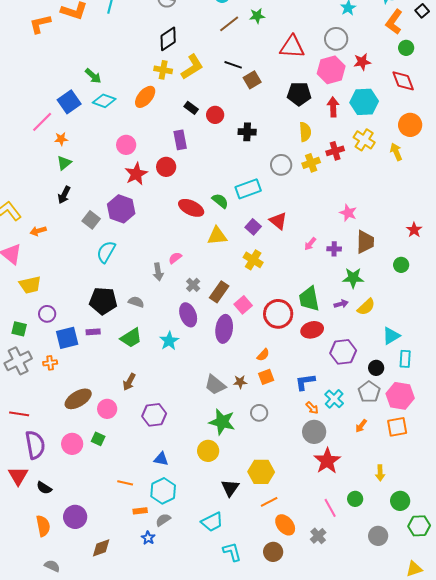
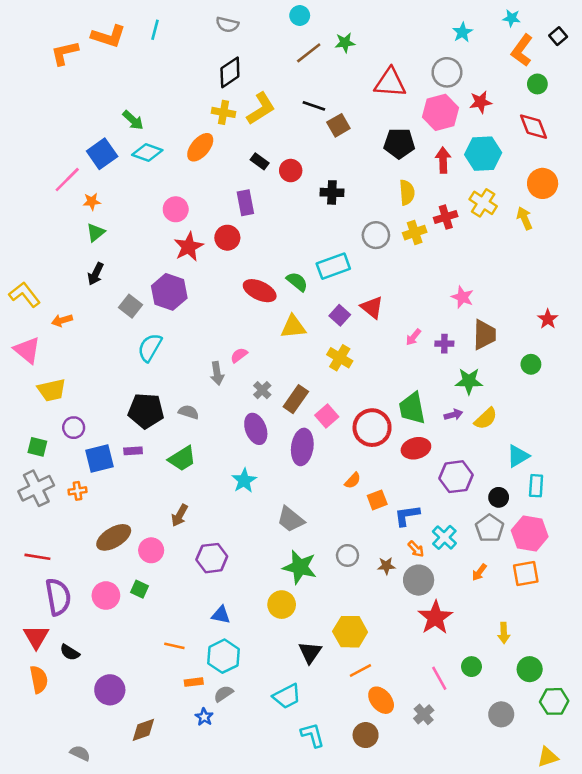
cyan star: (169, 341) -> (244, 481), moved
orange square: (266, 377) -> (377, 500), moved
brown star: (240, 382) -> (386, 566), moved
orange semicircle: (43, 526) -> (39, 679), moved

